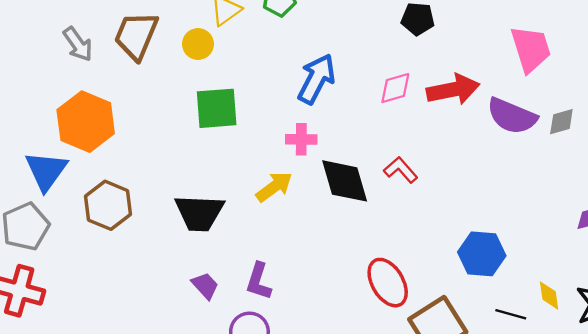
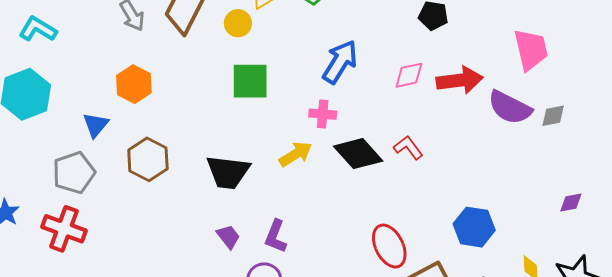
orange hexagon: (86, 122) -> (134, 84), size x0.7
blue triangle: (46, 171) -> (96, 125), size x0.7
black diamond: (345, 181) -> (358, 154), turned -30

